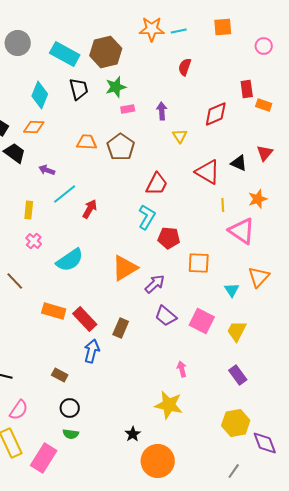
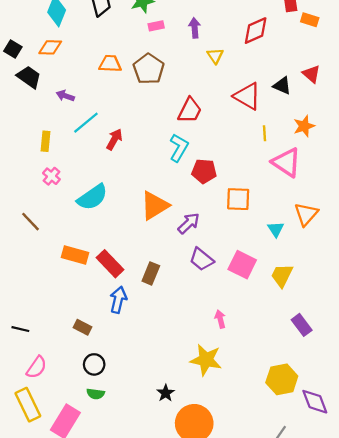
red triangle: (265, 153) -> (311, 74), turned -30
purple rectangle: (238, 375) -> (302, 325), moved

